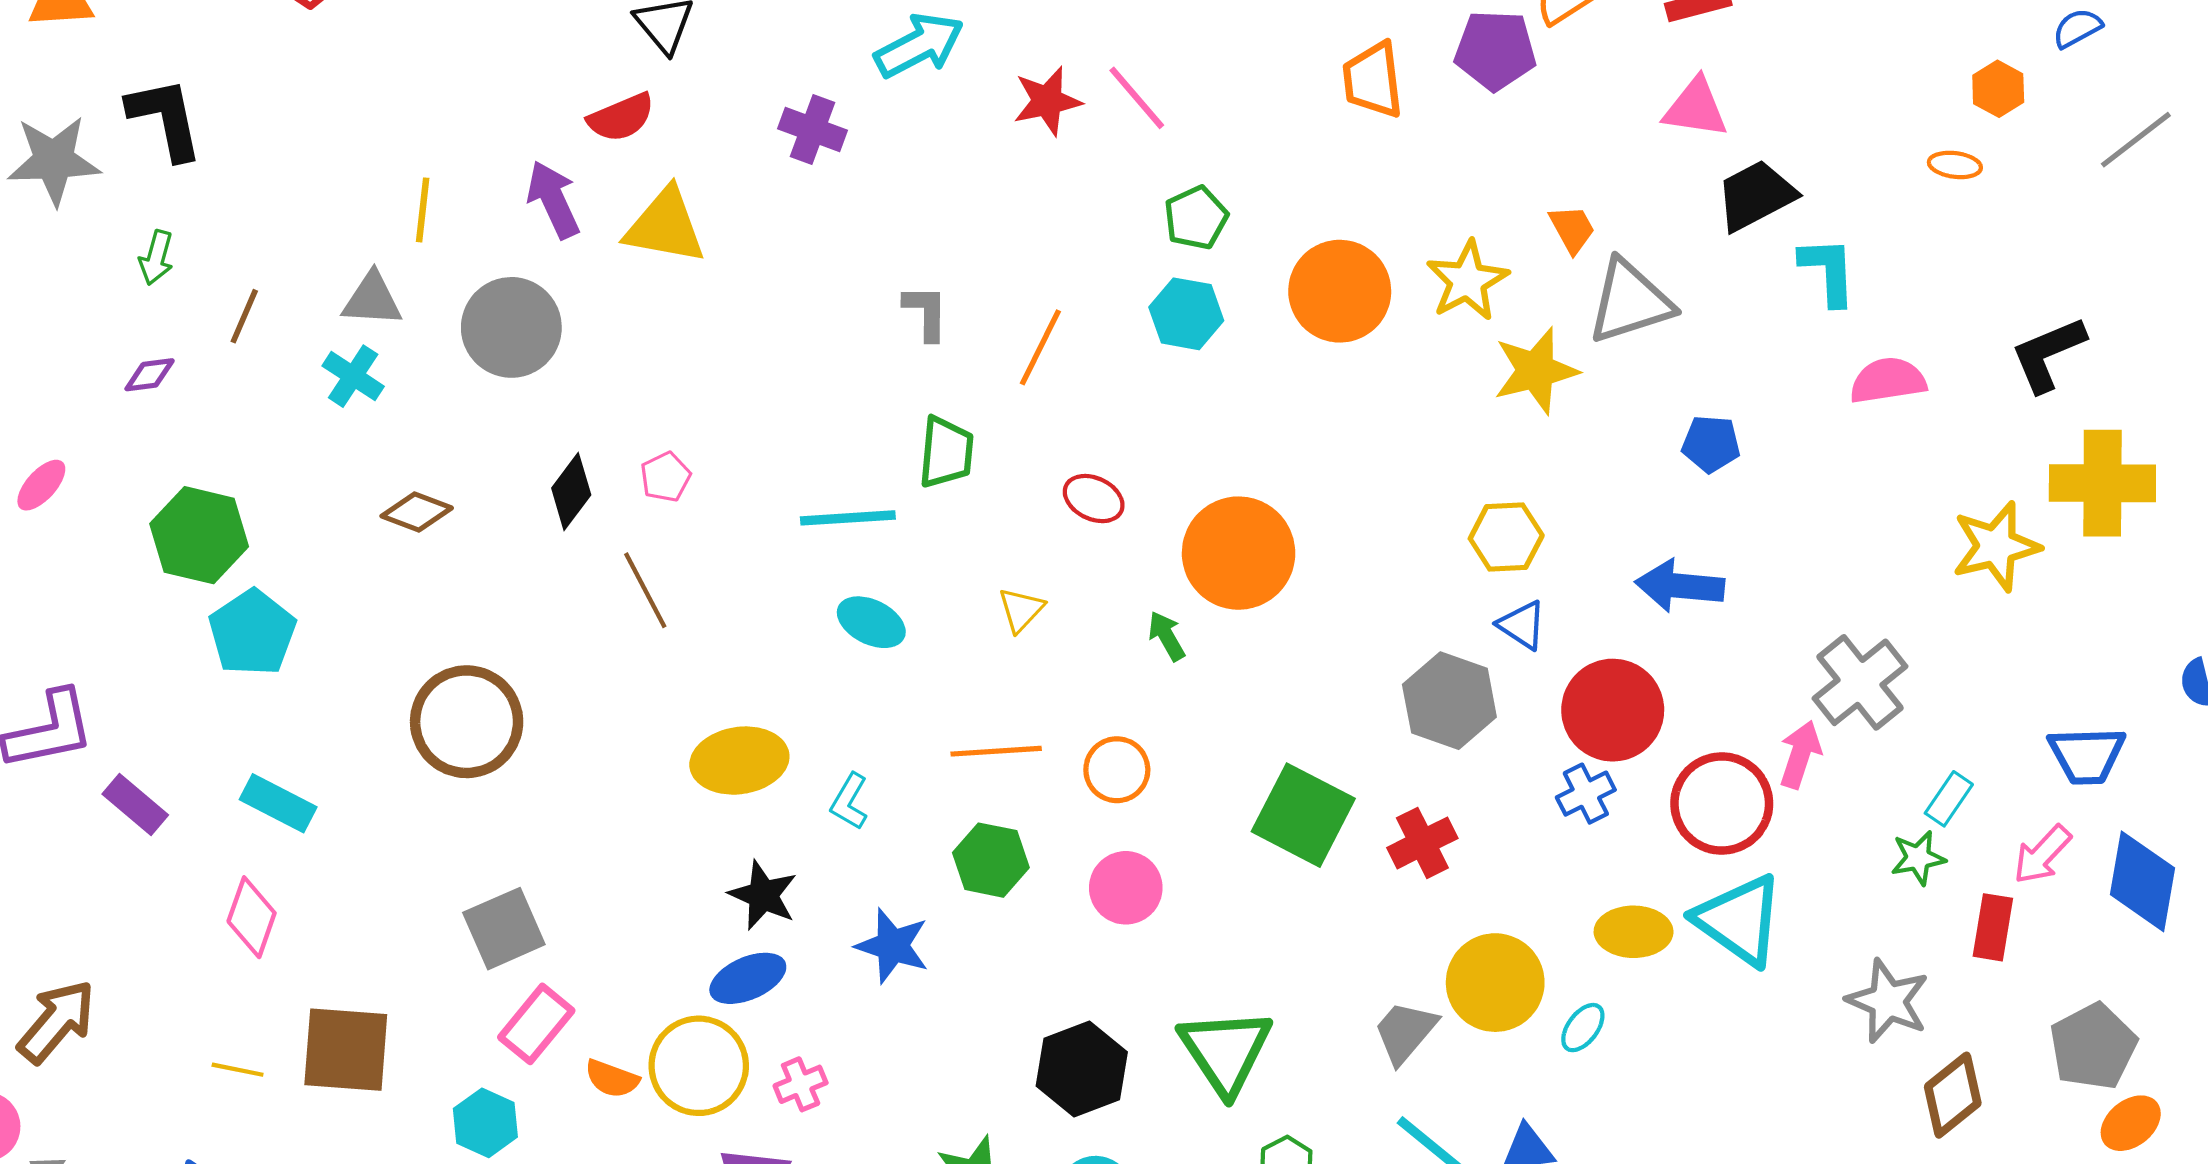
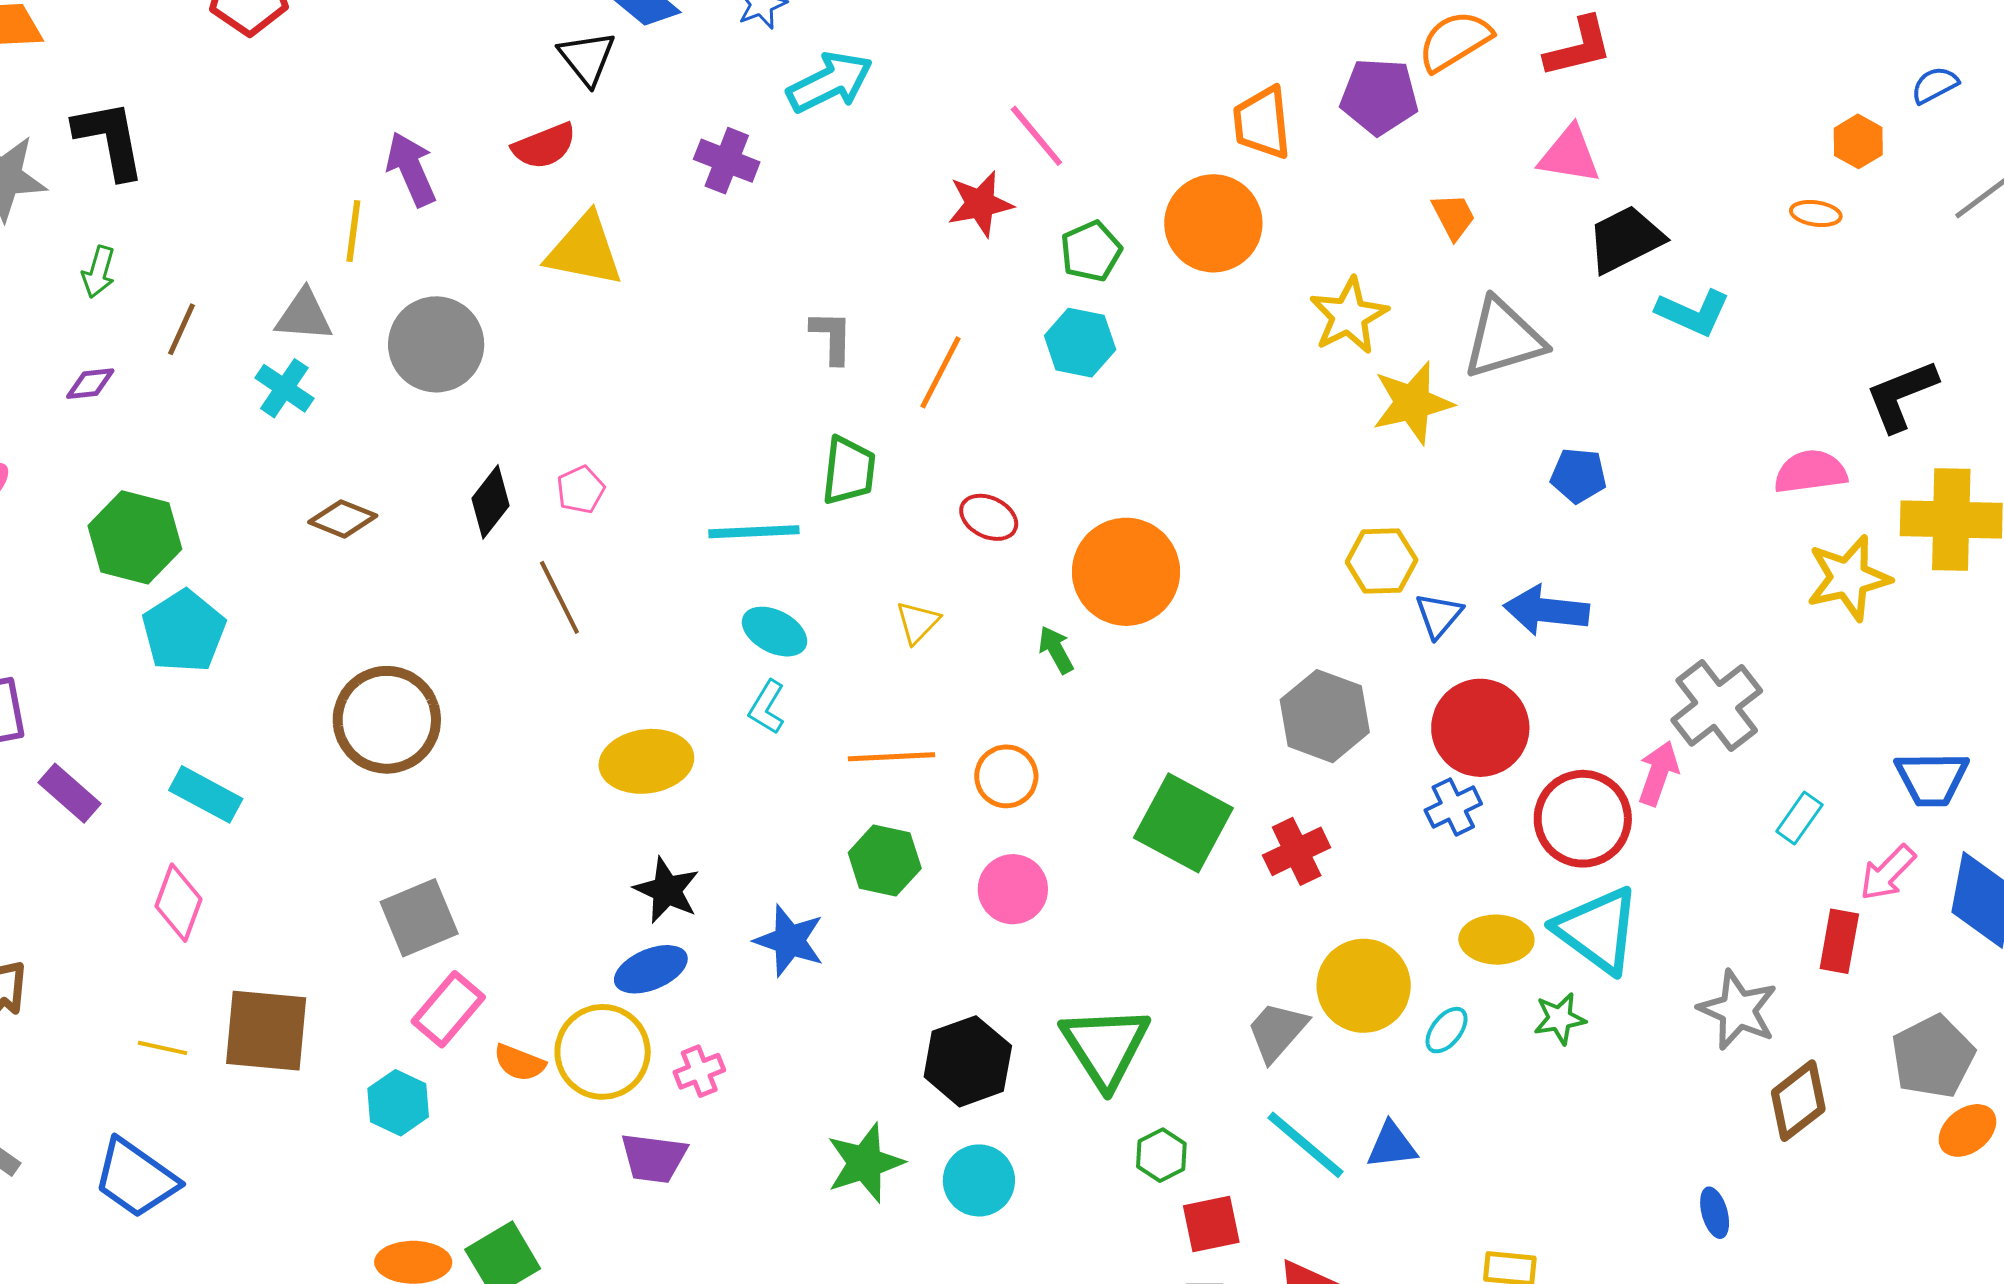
red star: (1047, 101) -> (980, 204), moved
purple arrow: (553, 200) -> (411, 169), moved
orange trapezoid: (1572, 229) -> (1454, 216), moved
cyan L-shape: (1828, 271) -> (1693, 313), turned 116
orange circle: (1340, 291) -> (1213, 223), moved
pink semicircle: (1888, 381) -> (1810, 472), moved
blue triangle: (1522, 625) -> (1439, 615), moved, turned 36
cyan L-shape: (849, 802) -> (767, 707), moved
green star: (1918, 858) -> (1560, 1019), moved

